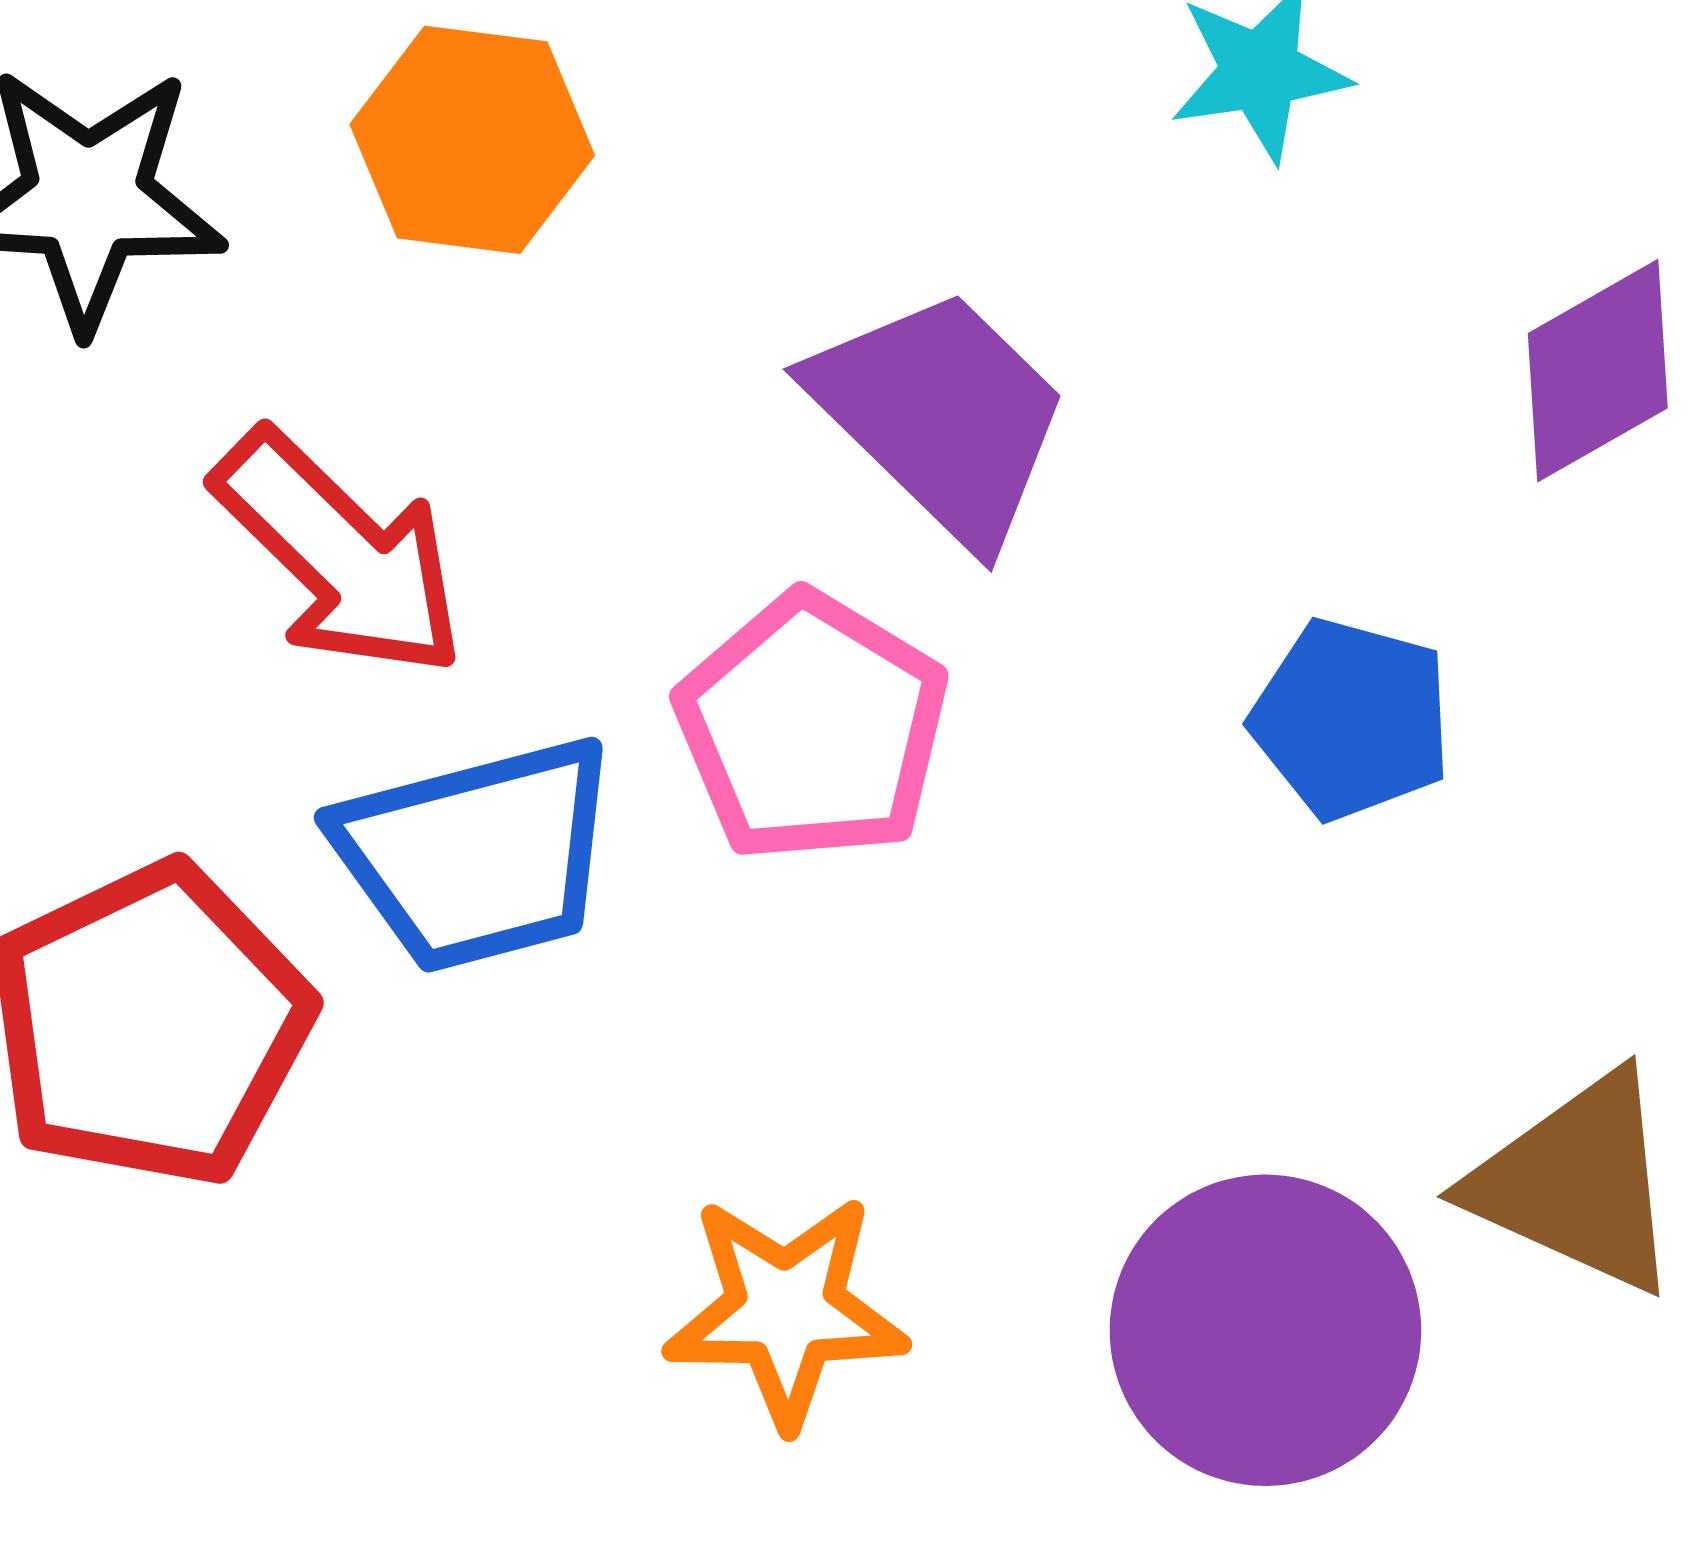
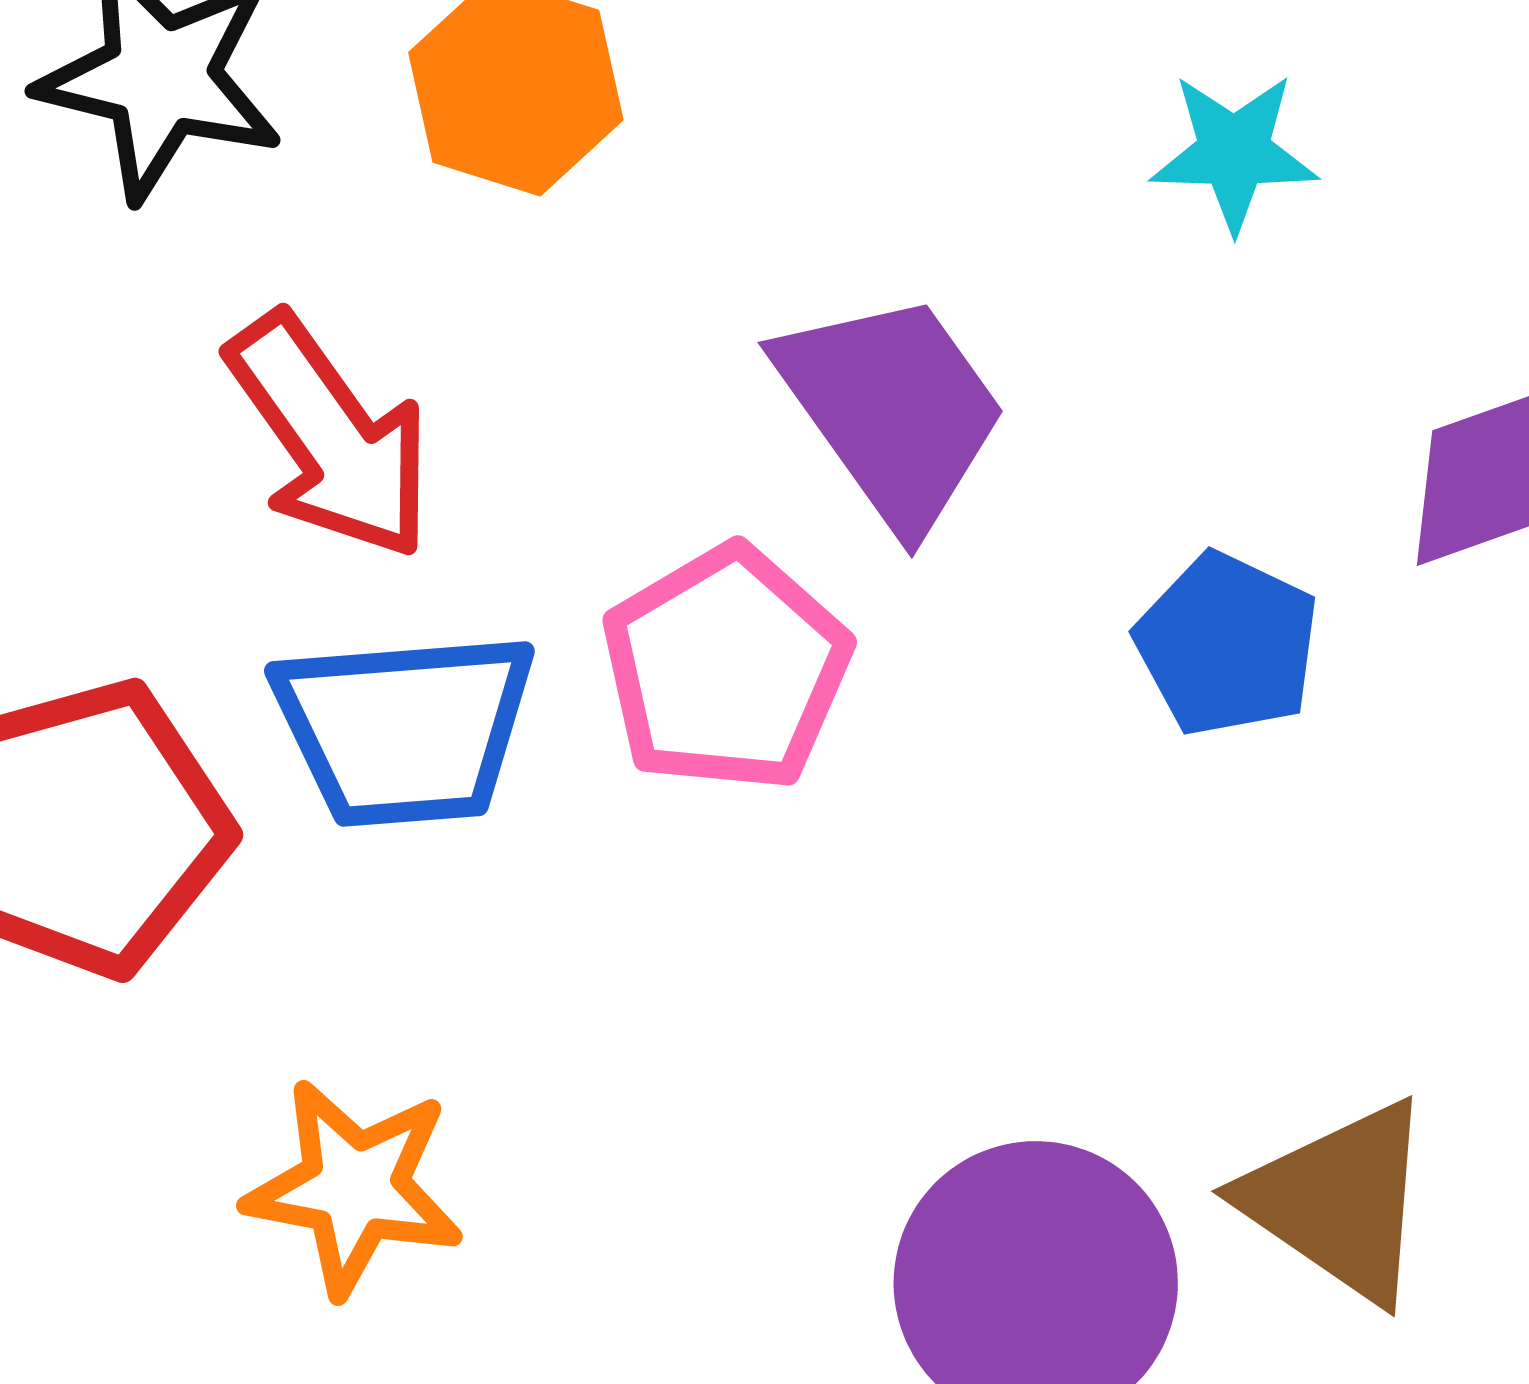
blue pentagon: (1351, 719) -> (1227, 644), moved
orange star: (786, 1311) -> (354, 1187), moved

